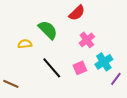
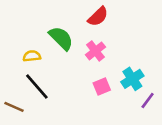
pink cross: (87, 40) -> (95, 51), moved
black line: (52, 68) -> (37, 87), moved

